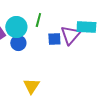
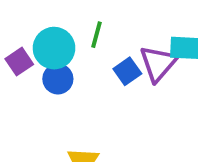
blue square: (54, 39) -> (127, 71), turned -32

